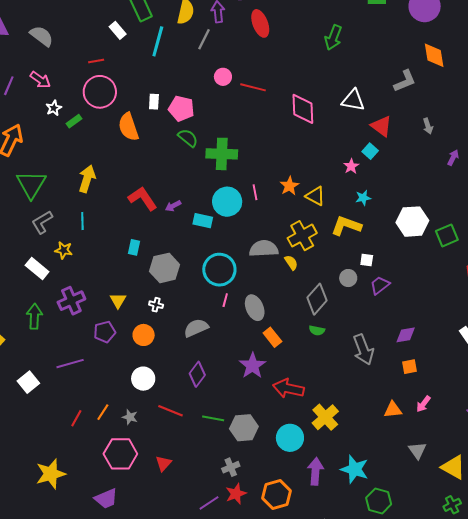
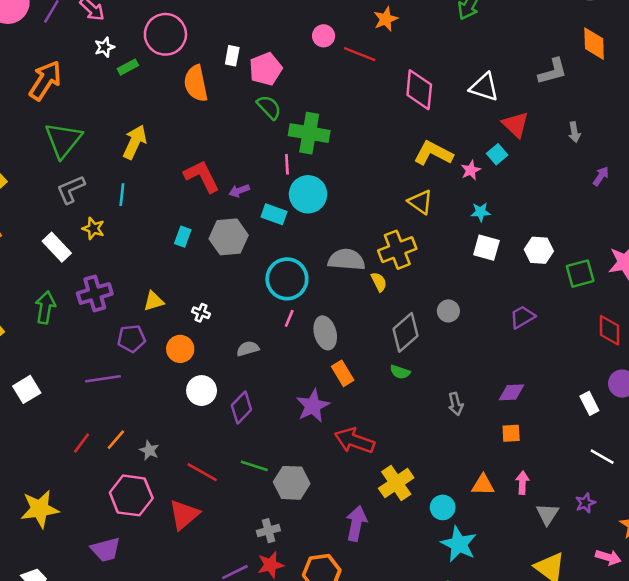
pink pentagon: (181, 109) -> (266, 69), turned 30
orange star: (289, 186) -> (386, 19), moved
pink line: (255, 192) -> (287, 164), moved
white hexagon: (412, 222) -> (539, 250), size x0.7
yellow L-shape: (346, 226) -> (433, 153), moved
white square: (367, 260) -> (486, 248), moved, size x1.5
gray hexagon: (165, 268) -> (229, 237), moved
purple trapezoid: (380, 285) -> (522, 317), moved
yellow triangle: (118, 300) -> (154, 301), turned 36
gray semicircle: (196, 328) -> (248, 349), size x0.7
gray arrow: (363, 350) -> (456, 404), size x0.6
purple line: (70, 364) -> (103, 379), moved
white circle: (143, 379) -> (202, 391), moved
pink arrow: (423, 404) -> (522, 483), turned 138
red line: (170, 411) -> (202, 472), moved
cyan circle: (290, 438) -> (443, 507), moved, size x0.7
gray triangle: (417, 450) -> (547, 514), moved
red triangle: (163, 463) -> (184, 515), size x1.5
cyan star: (355, 469) -> (459, 544), moved
purple arrow: (315, 471) -> (356, 523), moved

